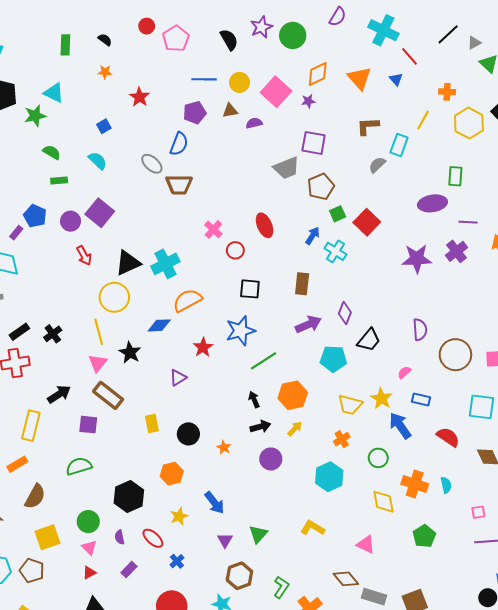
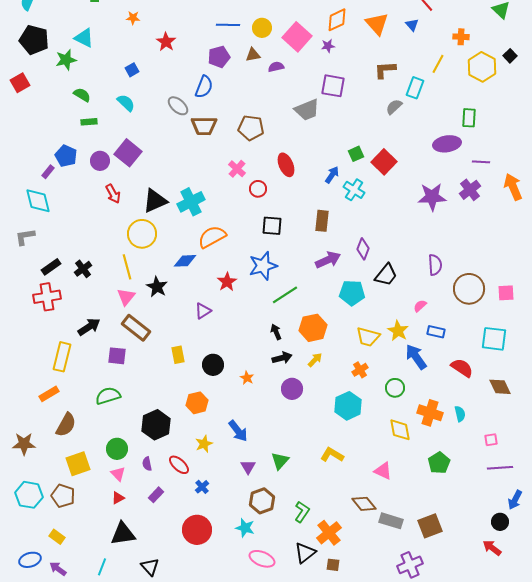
brown pentagon: (321, 187) -> (251, 128), moved, turned 30

